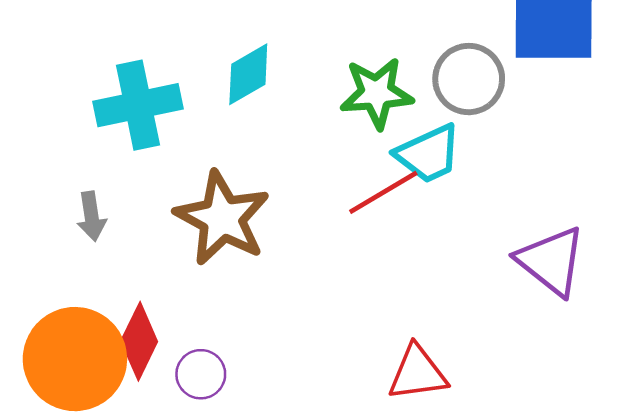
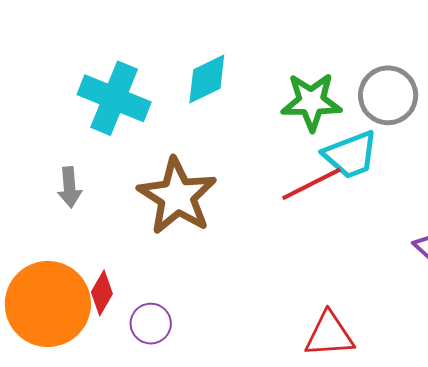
cyan cross: (138, 105) -> (114, 98), turned 30
red diamond: (139, 341) -> (102, 293), size x0.7

